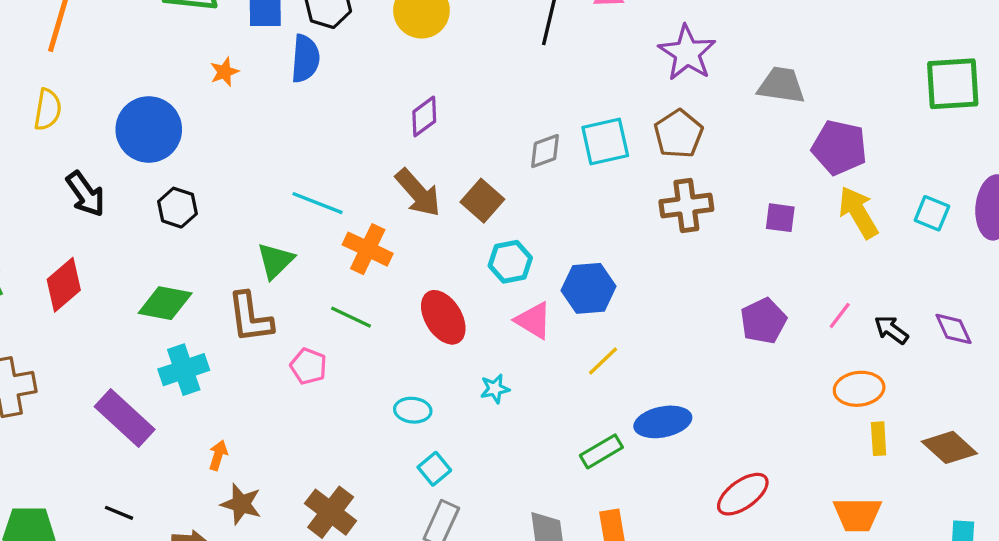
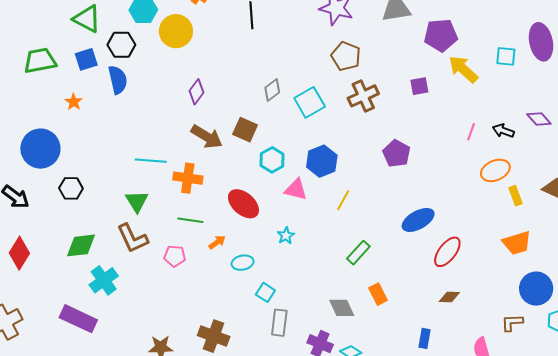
cyan square: (605, 141) -> (310, 102), moved
purple pentagon: (763, 321) -> (397, 154), moved
blue ellipse: (663, 422) -> (418, 220), moved
orange arrow: (218, 455) -> (217, 242), moved, turned 54

